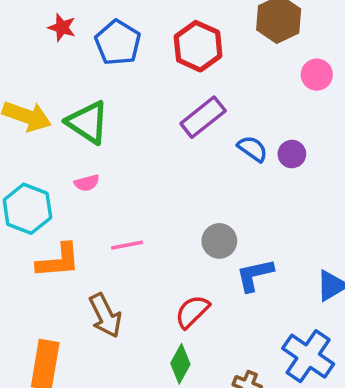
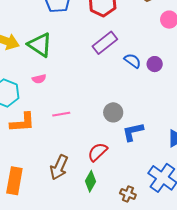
brown arrow: (105, 316) -> (59, 167), moved, turned 50

